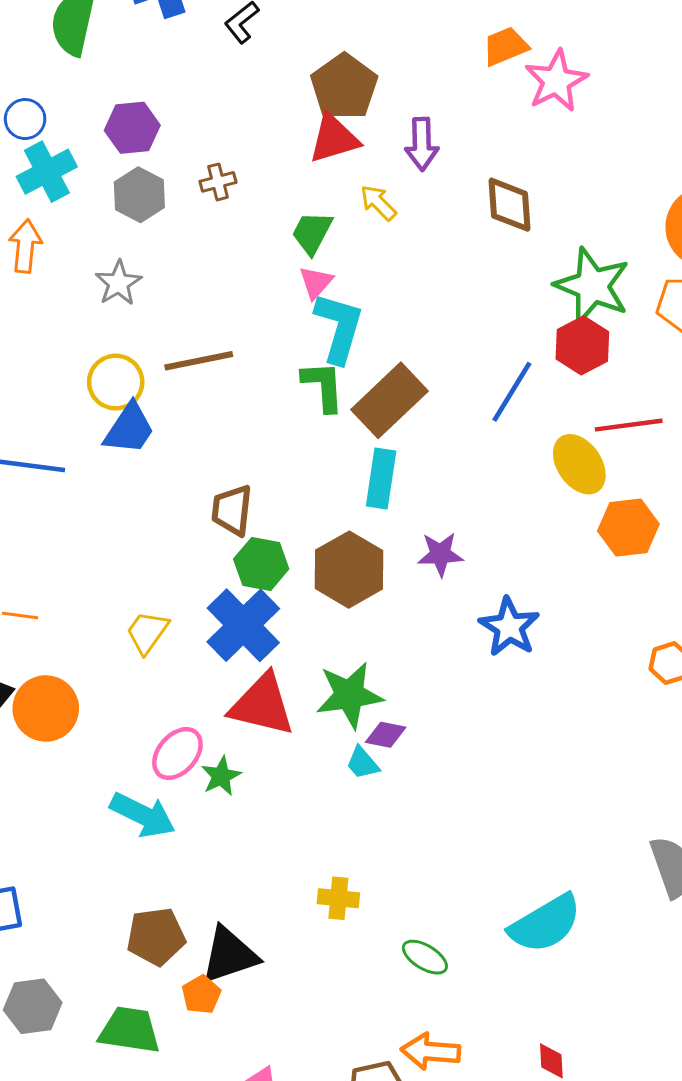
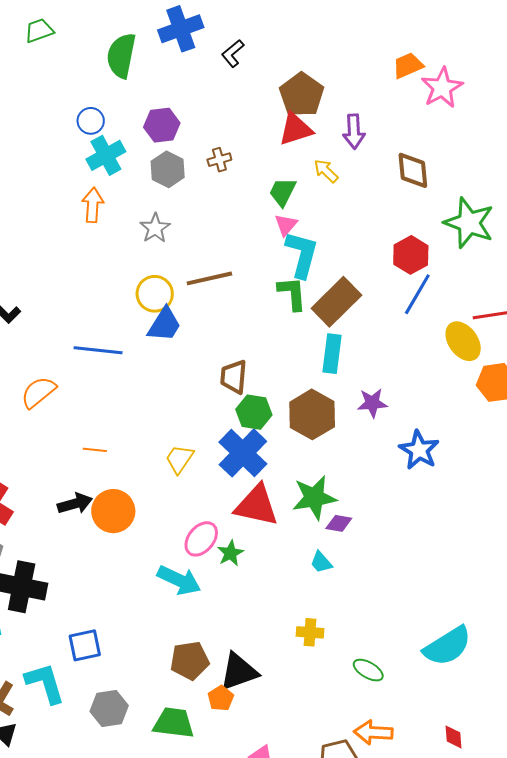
red hexagon: (582, 345) -> (411, 255), moved
cyan trapezoid: (363, 763) -> (321, 562), moved

